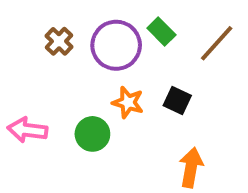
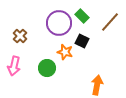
brown cross: (59, 41) -> (20, 36), moved
black square: (177, 100) -> (82, 41), moved
pink arrow: (27, 130) -> (14, 66), turned -84

